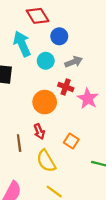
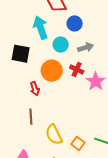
orange circle: (45, 102) -> (52, 71), moved
red arrow: (39, 131) -> (35, 89), moved
orange square: (71, 141) -> (78, 143), moved

